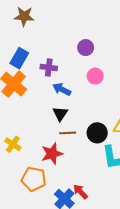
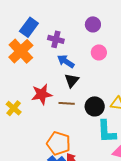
black triangle: (60, 114) -> (72, 80), moved
red star: (52, 154) -> (42, 94), moved
orange pentagon: (34, 179) -> (59, 143), moved

